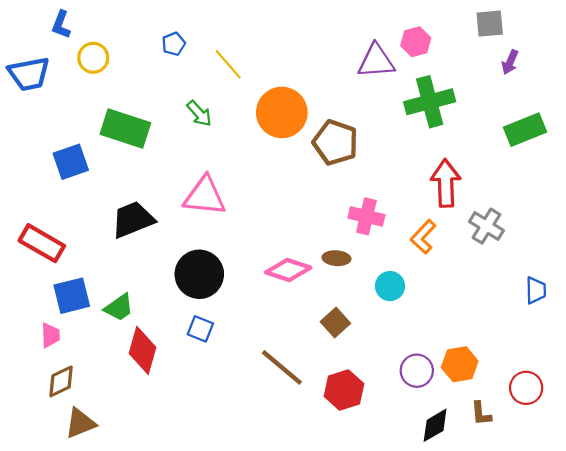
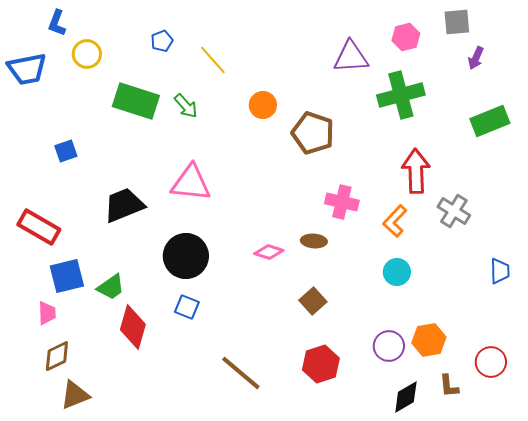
pink hexagon: (416, 42) -> (406, 37), moved
orange circle: (282, 112) -> (263, 105), size x0.6
green rectangle: (125, 129) -> (136, 101), moved
blue square: (71, 162) -> (66, 151), size x0.7
pink diamond: (288, 270) -> (269, 252), size x0.7
cyan circle: (390, 286) -> (397, 272), moved
brown line: (282, 367) -> (241, 373), moved

